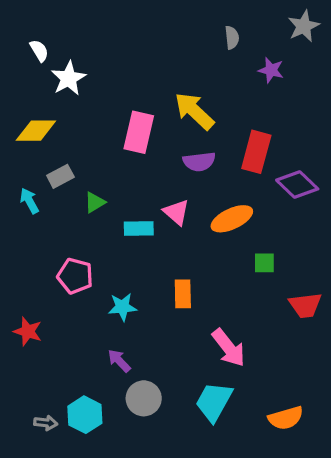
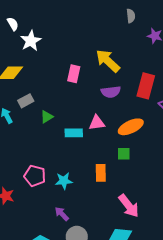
pink rectangle: (139, 132) -> (74, 74), size x0.7
pink triangle: (176, 212) -> (97, 123), turned -48
green square: (264, 263) -> (124, 154), moved
pink pentagon: (75, 276) -> (35, 176), moved

